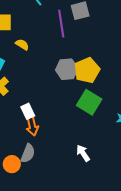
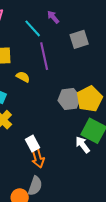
purple line: (61, 24) -> (44, 56), moved
white arrow: (83, 153) -> (83, 145), moved

